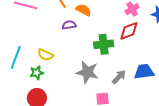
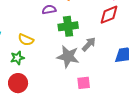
green cross: (104, 44) -> (68, 26), moved
gray arrow: (119, 77) -> (89, 44), moved

